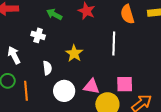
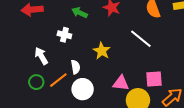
white line: (114, 44) -> (141, 39), turned -50
orange line: (26, 91) -> (58, 80), moved, turned 60
white circle: (64, 91) -> (83, 89), moved

